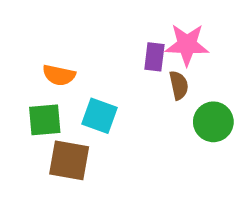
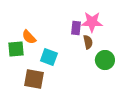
orange semicircle: (59, 75) -> (29, 37), turned 35
green square: (45, 120) -> (16, 49), moved

